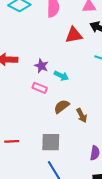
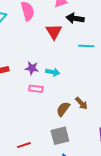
red triangle: (74, 35) -> (54, 32), turned -36
brown semicircle: (62, 106) -> (63, 109), moved

